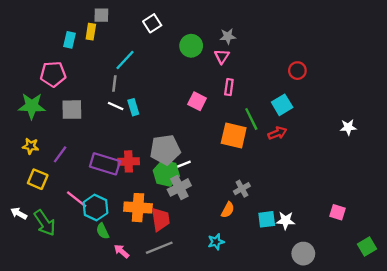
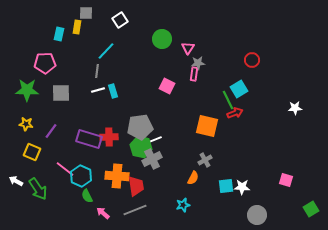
white square: (152, 23) -> (120, 20), moved
gray star: (228, 36) -> (198, 63), moved
white line: (116, 106) -> (98, 90), turned -40
green line: (251, 119) -> (228, 100), moved
orange square: (234, 136) -> (207, 126), moved

